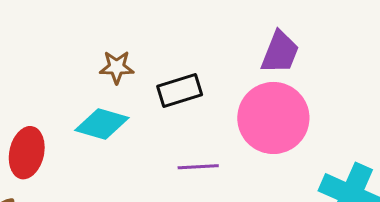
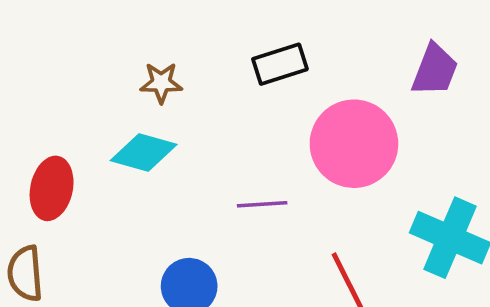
purple trapezoid: (280, 52) -> (435, 70), moved
black rectangle: (180, 91) -> (280, 64), moved

